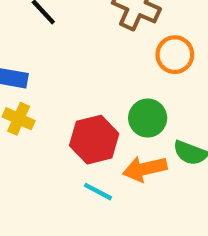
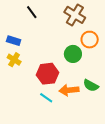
green circle: (148, 118) -> (73, 54), moved

